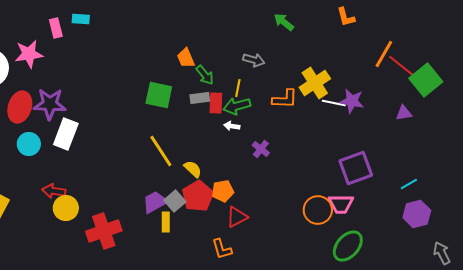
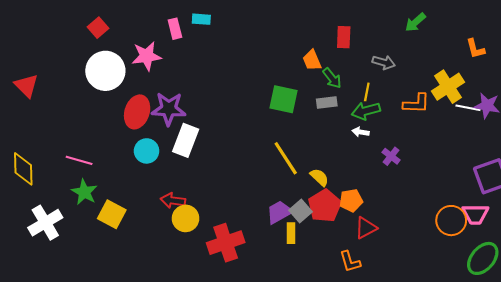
orange L-shape: (346, 17) -> (475, 49), moved
green arrow: (284, 22) -> (415, 22), turned -80
red rectangle: (216, 103) -> (344, 37), moved

